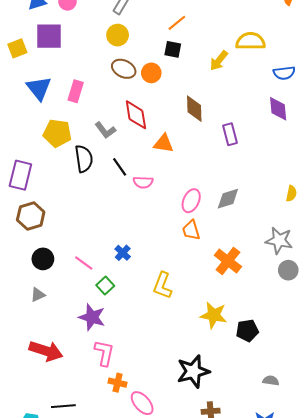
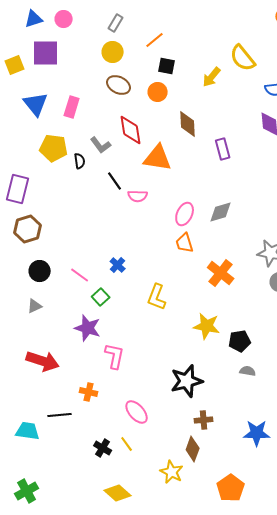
orange line: (177, 23) -> (155, 40), moved
yellow semicircle: (250, 41) -> (243, 58), turned -128
orange circle: (151, 73) -> (158, 92), moved
orange triangle: (164, 143) -> (158, 158), size x1.4
black semicircle: (84, 159) -> (80, 161), moved, size x0.6
pink L-shape: (104, 353) -> (115, 356), moved
gray semicircle: (271, 381) -> (248, 371), moved
orange cross: (118, 383) -> (89, 392), moved

